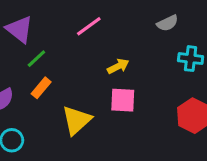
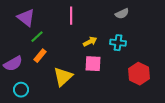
pink line: (89, 26) -> (71, 16), turned -54
cyan cross: (191, 59) -> (118, 43), moved

